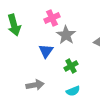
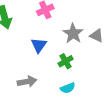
gray star: (66, 35) -> (73, 33), moved

